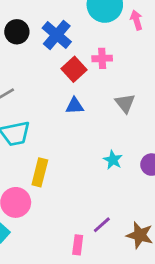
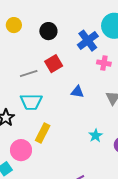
blue cross: (57, 35) -> (88, 41), moved
red square: (74, 69) -> (54, 64), moved

